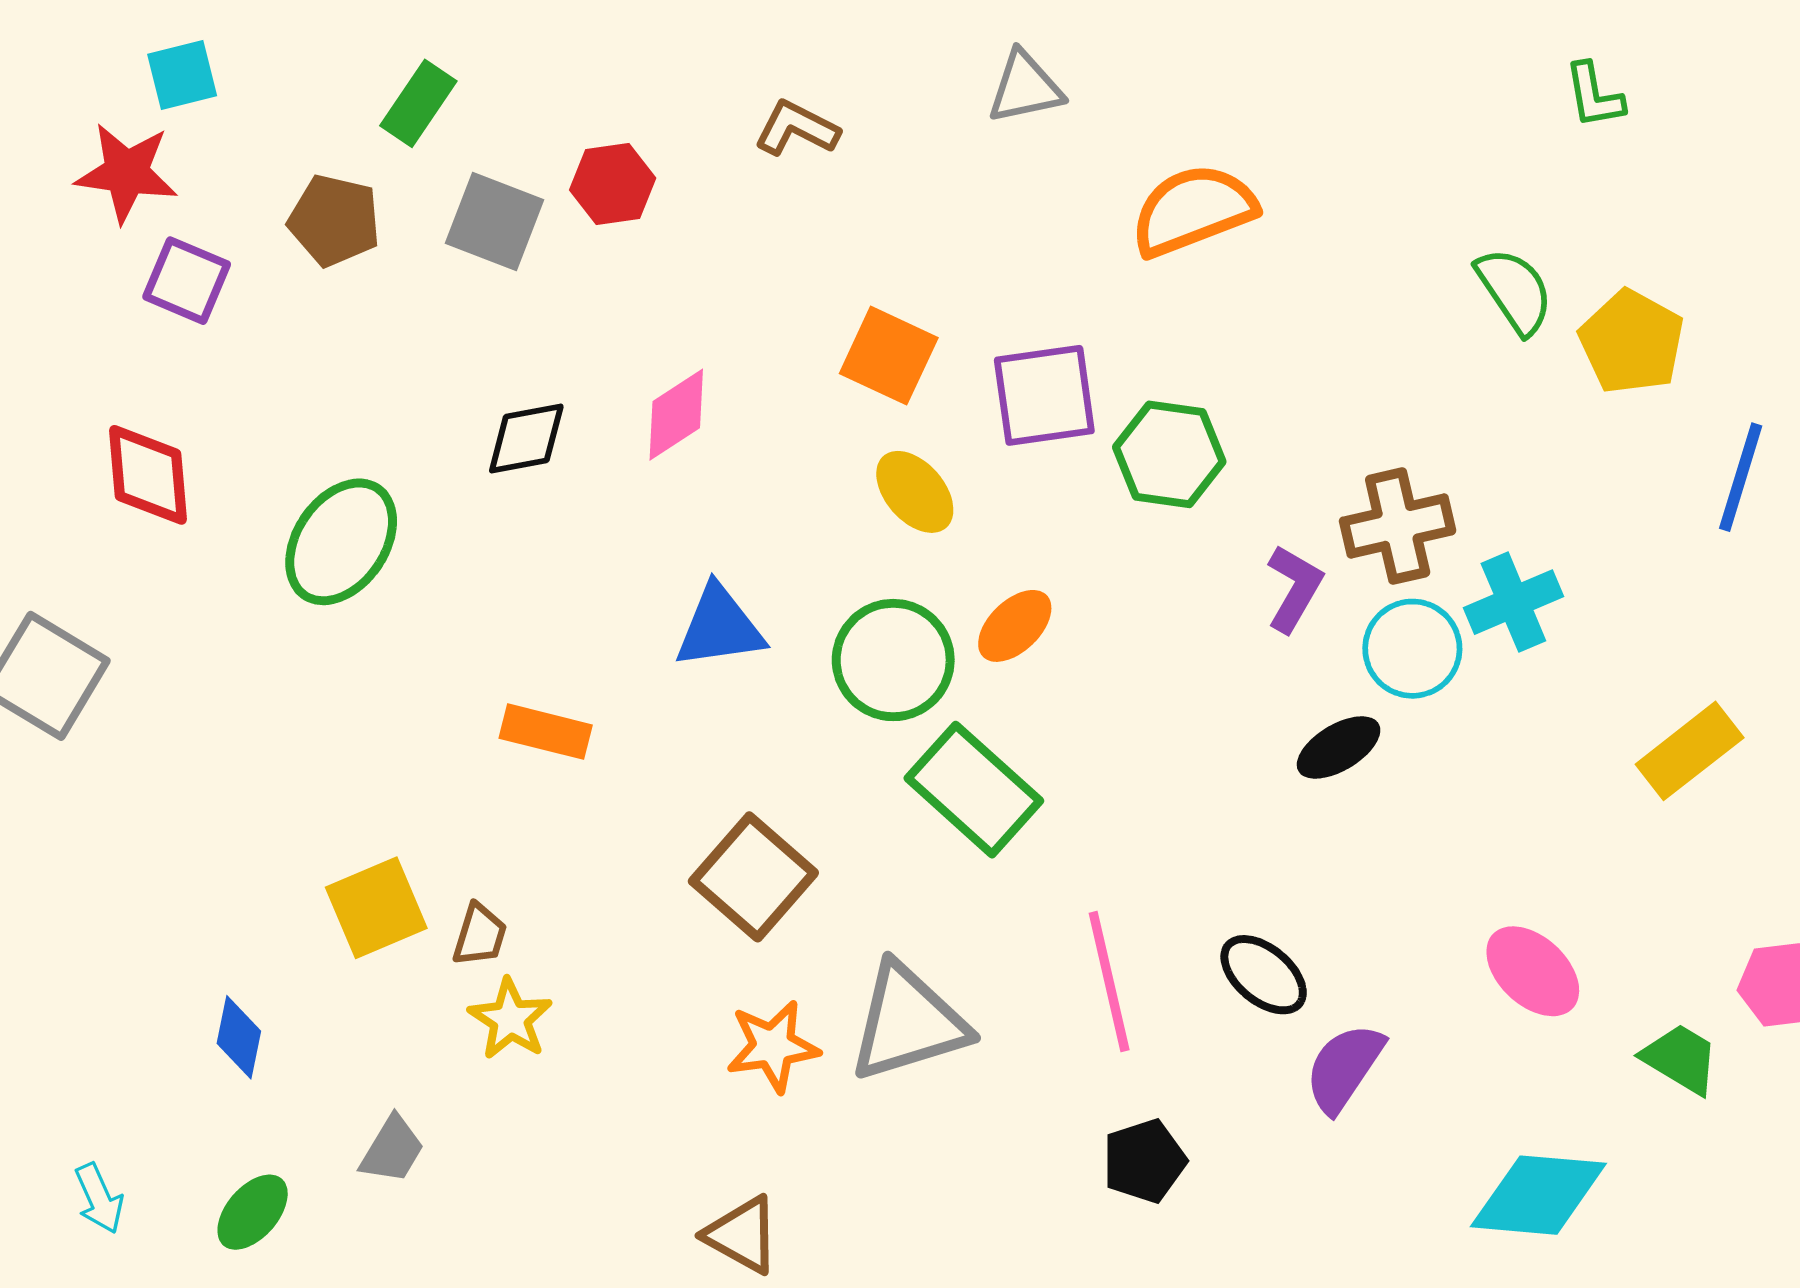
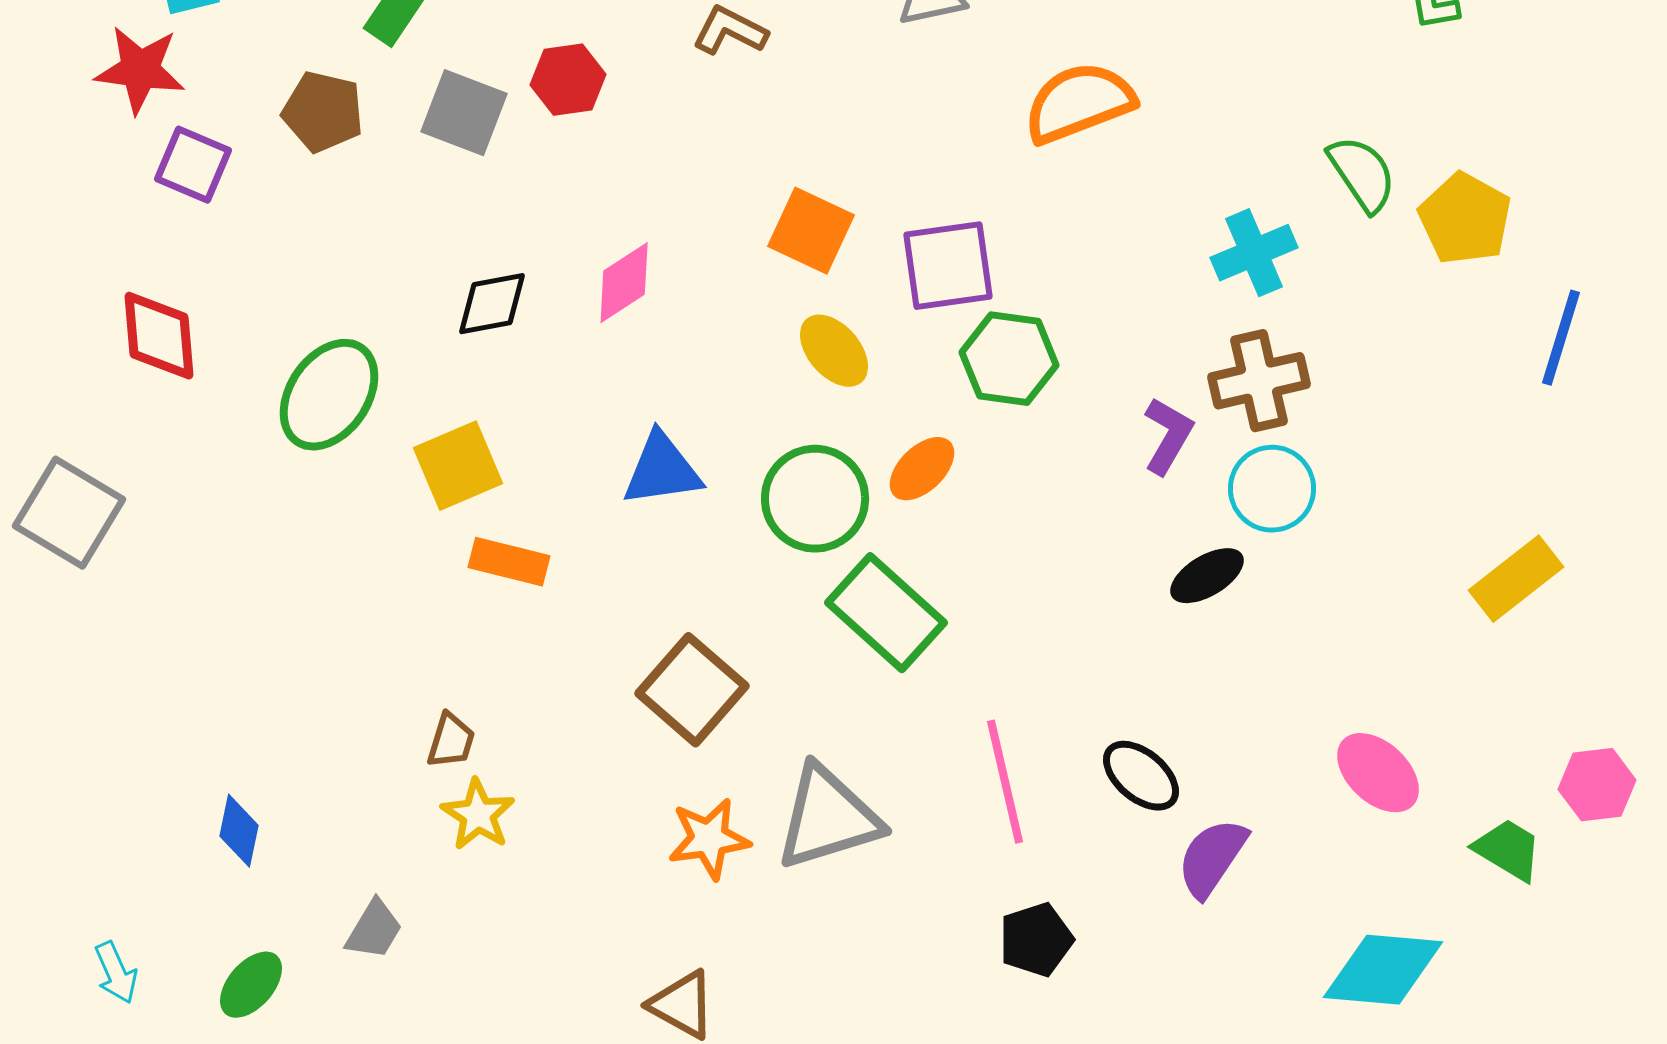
green hexagon: (1169, 454) -> (1009, 359), moved
cyan cross: (1513, 602) -> (1254, 253), moved
yellow square: (376, 908) -> (458, 466), moved

